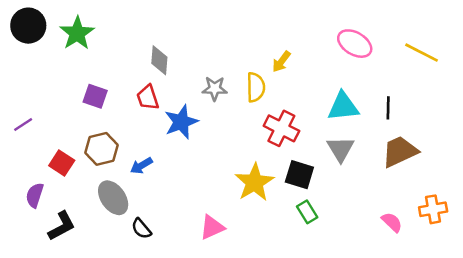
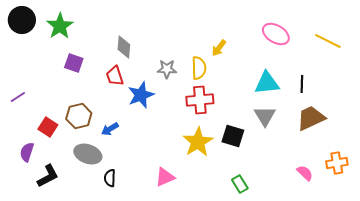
purple square: (95, 96) -> (74, 63), moved
red cross: (281, 128) -> (200, 100), moved, turned -32
gray ellipse: (113, 198) -> (88, 154), turned -36
green rectangle: (307, 212) -> (240, 184), moved
black semicircle: (141, 229) -> (110, 178), turned 42

